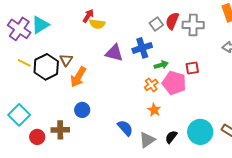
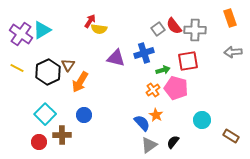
red semicircle: (172, 21) -> (174, 26), turned -60
yellow line: (24, 63) -> (17, 68), moved
red square: (192, 68) -> (188, 61), moved, size x1.5
cyan square: (19, 115) -> (45, 114), moved
blue semicircle: (125, 128) -> (142, 123), moved
cyan circle: (200, 132) -> (202, 120), moved, size x0.7

